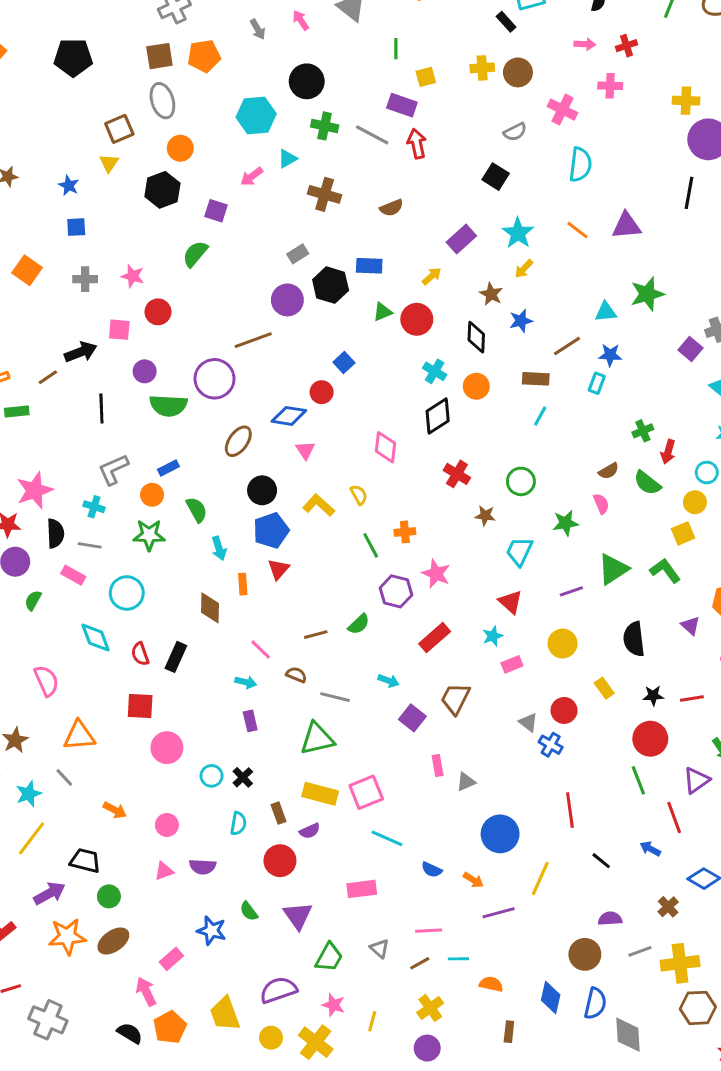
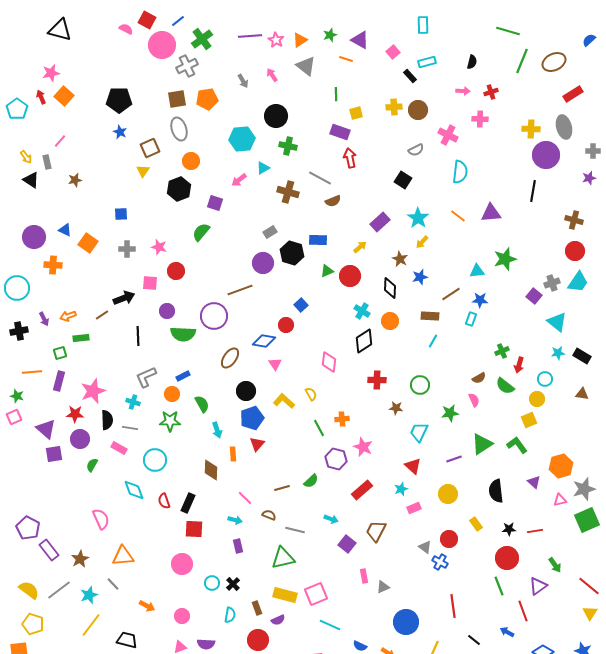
gray line: (372, 135) -> (320, 178), moved
blue star: (69, 185) -> (120, 132), moved
red cross: (457, 474) -> (377, 380), turned -30
red square: (140, 706) -> (194, 529), moved

